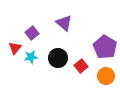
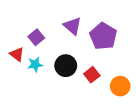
purple pentagon: (105, 47) -> (103, 36), moved
red triangle: (15, 48) -> (17, 54), turned -32

